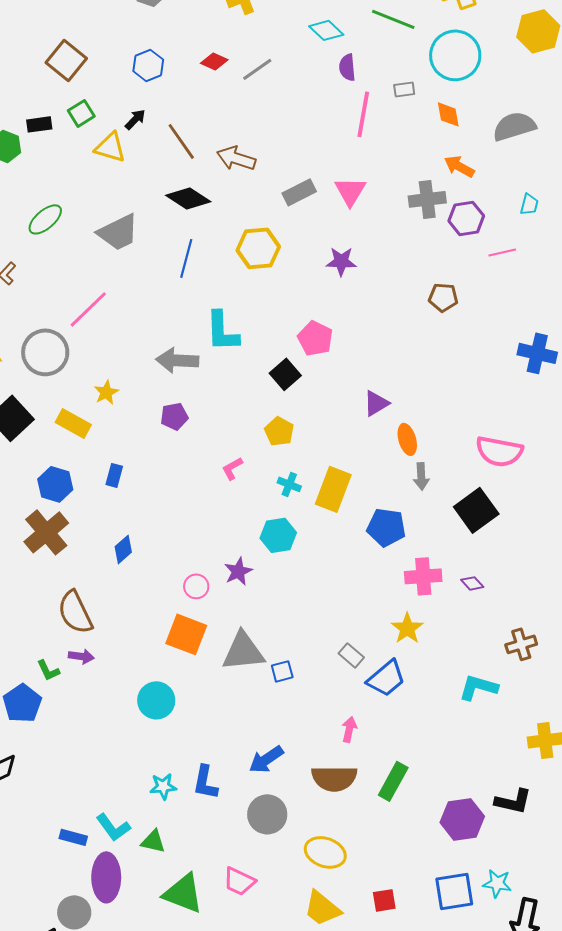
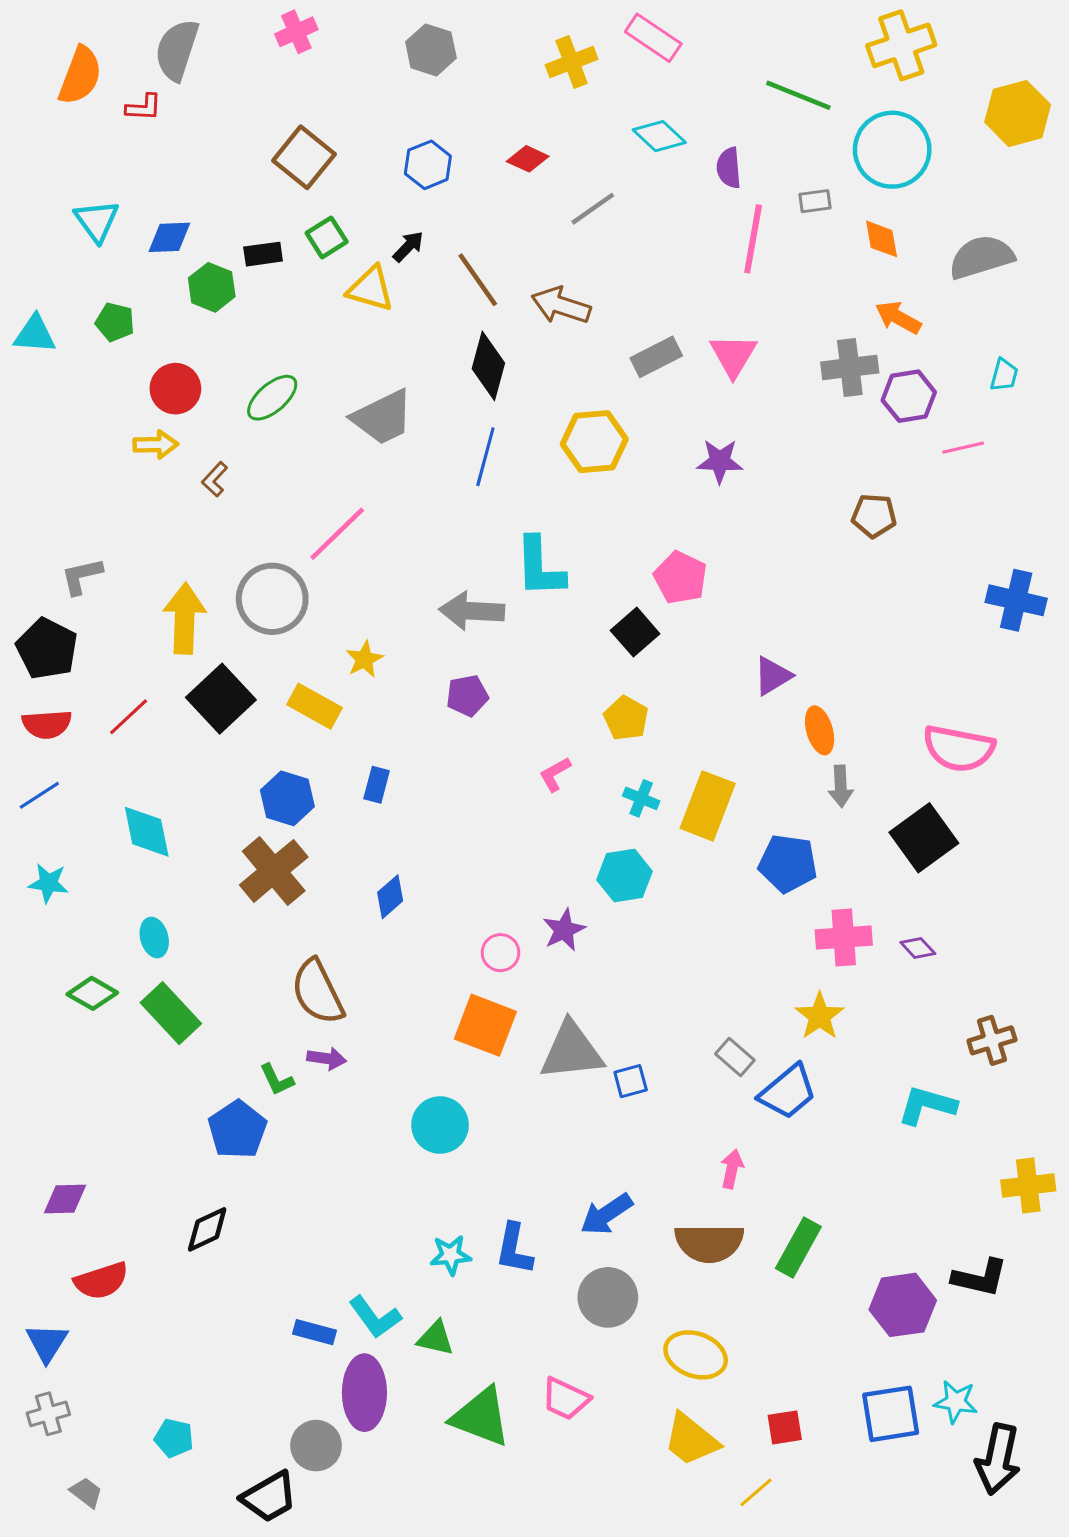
cyan diamond: (326, 30) -> (659, 136), moved
gray line: (257, 69) -> (593, 209), moved
black diamond: (188, 198) -> (488, 366), turned 72

